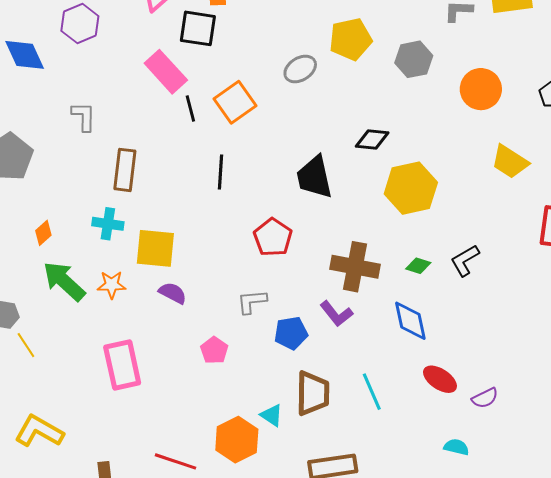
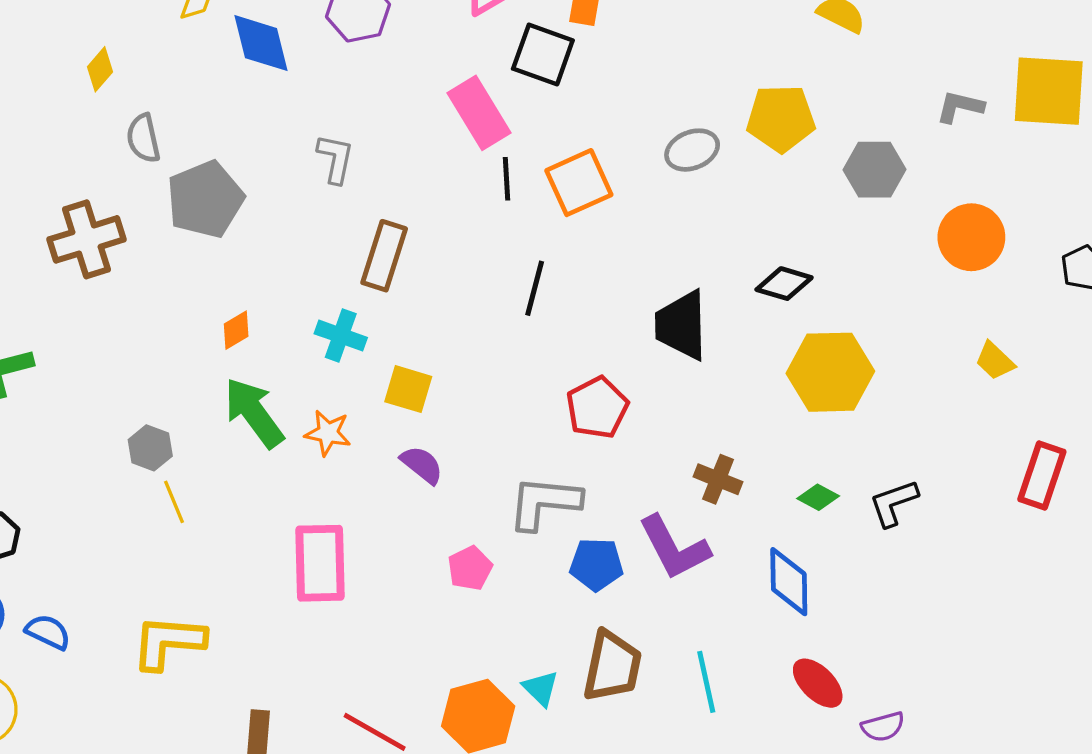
yellow trapezoid: (510, 162) -> (995, 361), size x0.7
yellow square: (155, 248) -> (408, 389), size x0.7
brown cross: (355, 267) -> (718, 479), size x0.6
gray L-shape: (252, 302) -> (544, 503), size x1.5
purple L-shape: (336, 314) -> (674, 548), size x1.4
yellow L-shape: (39, 431) -> (168, 642), turned -36

